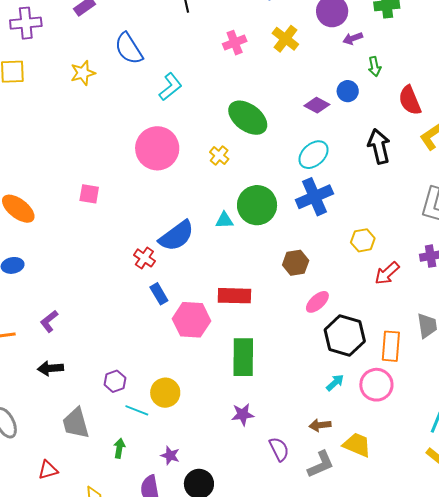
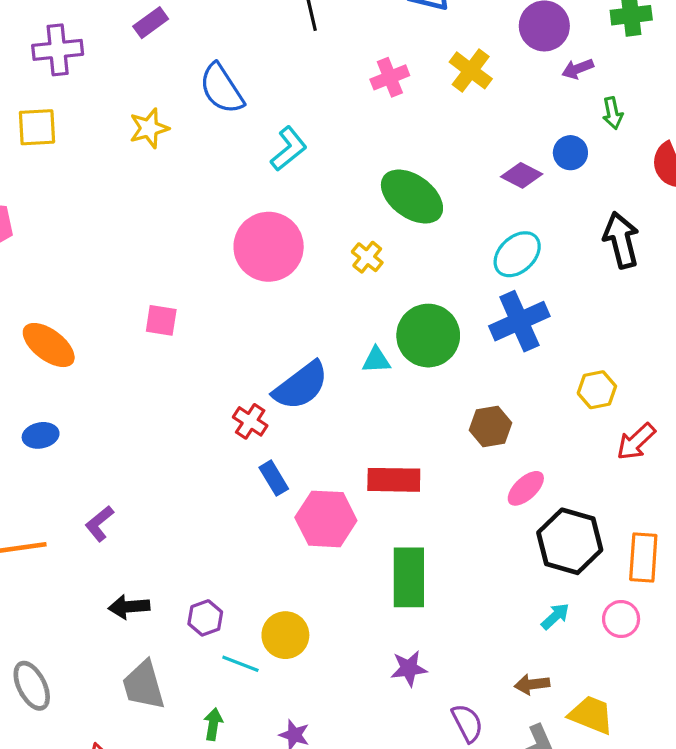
black arrow: (50, 368) -> (129, 607), moved
pink circle: (376, 385) -> (621, 619), size x0.7

